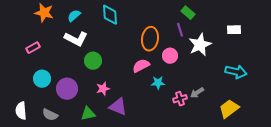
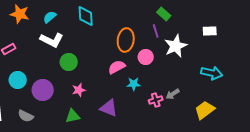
purple triangle: (118, 107) -> (109, 108), moved
green triangle: (88, 114) -> (73, 116), moved

